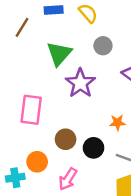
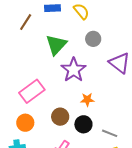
pink rectangle: (31, 110) -> (32, 91), turned 45
orange star: (117, 123) -> (87, 100), moved
orange circle: (37, 162) -> (25, 123), moved

